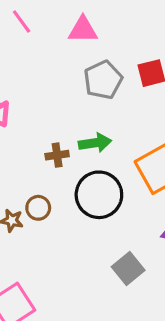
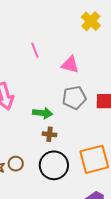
green arrow: (95, 143) -> (43, 113), moved
brown cross: (57, 155) -> (49, 134), moved

